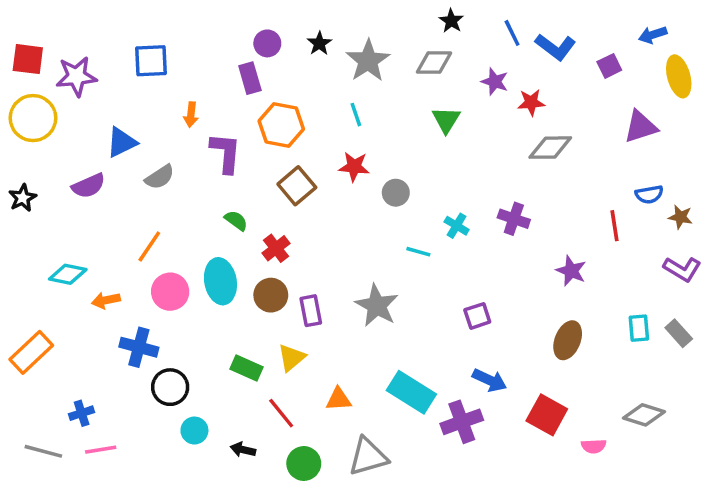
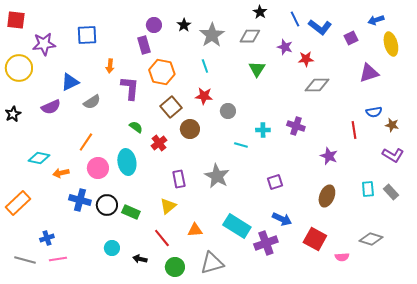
red square: (28, 59) -> (16, 20), moved
cyan cross: (457, 226) -> (263, 130), turned -32
brown circle: (271, 295) -> (190, 129), moved
green rectangle: (246, 368) -> (131, 212), moved
black circle: (170, 387) -> (107, 205), moved

